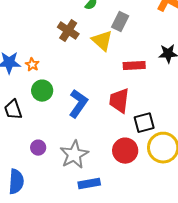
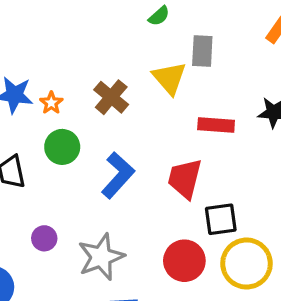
gray rectangle: (120, 22) -> (202, 51), turned -30
brown cross: (68, 31) -> (111, 97), moved

